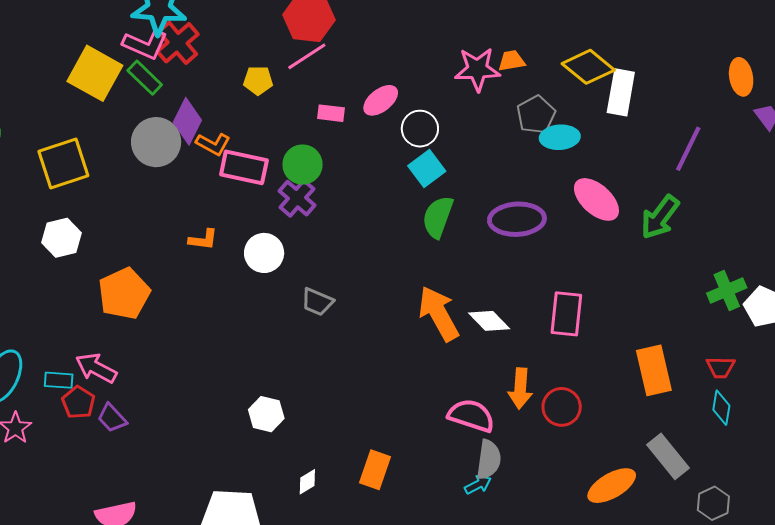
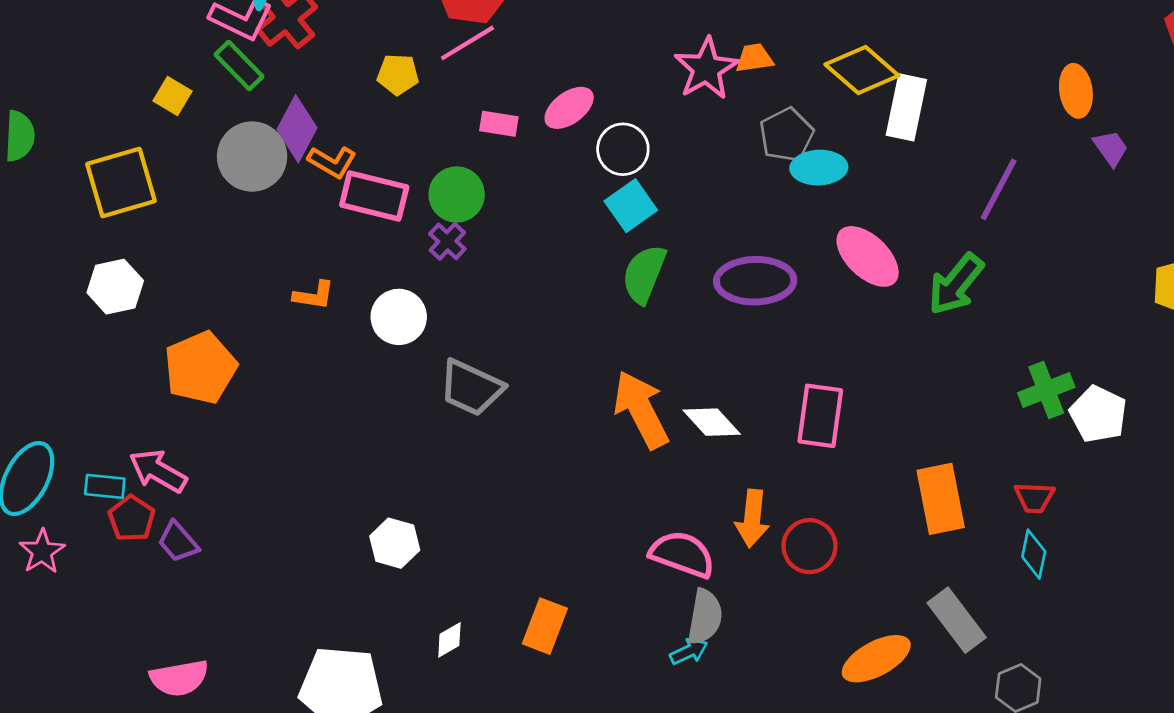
pink star: (477, 69) -> (706, 69), turned -30
yellow square: (95, 73) -> (172, 96), moved, size x0.5
purple cross: (297, 198) -> (447, 241), size x0.7
gray trapezoid: (317, 302) -> (471, 388), size x1.4

